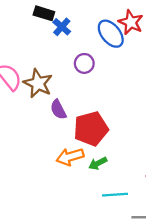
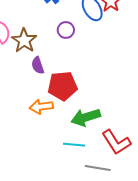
green arrow: (98, 163) -> (86, 117), moved, size x1.8

